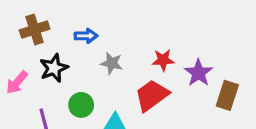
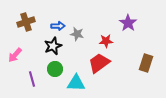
gray star: (112, 63) -> (77, 34), moved
black star: (54, 68) -> (53, 46), moved
purple star: (198, 73) -> (128, 23), moved

